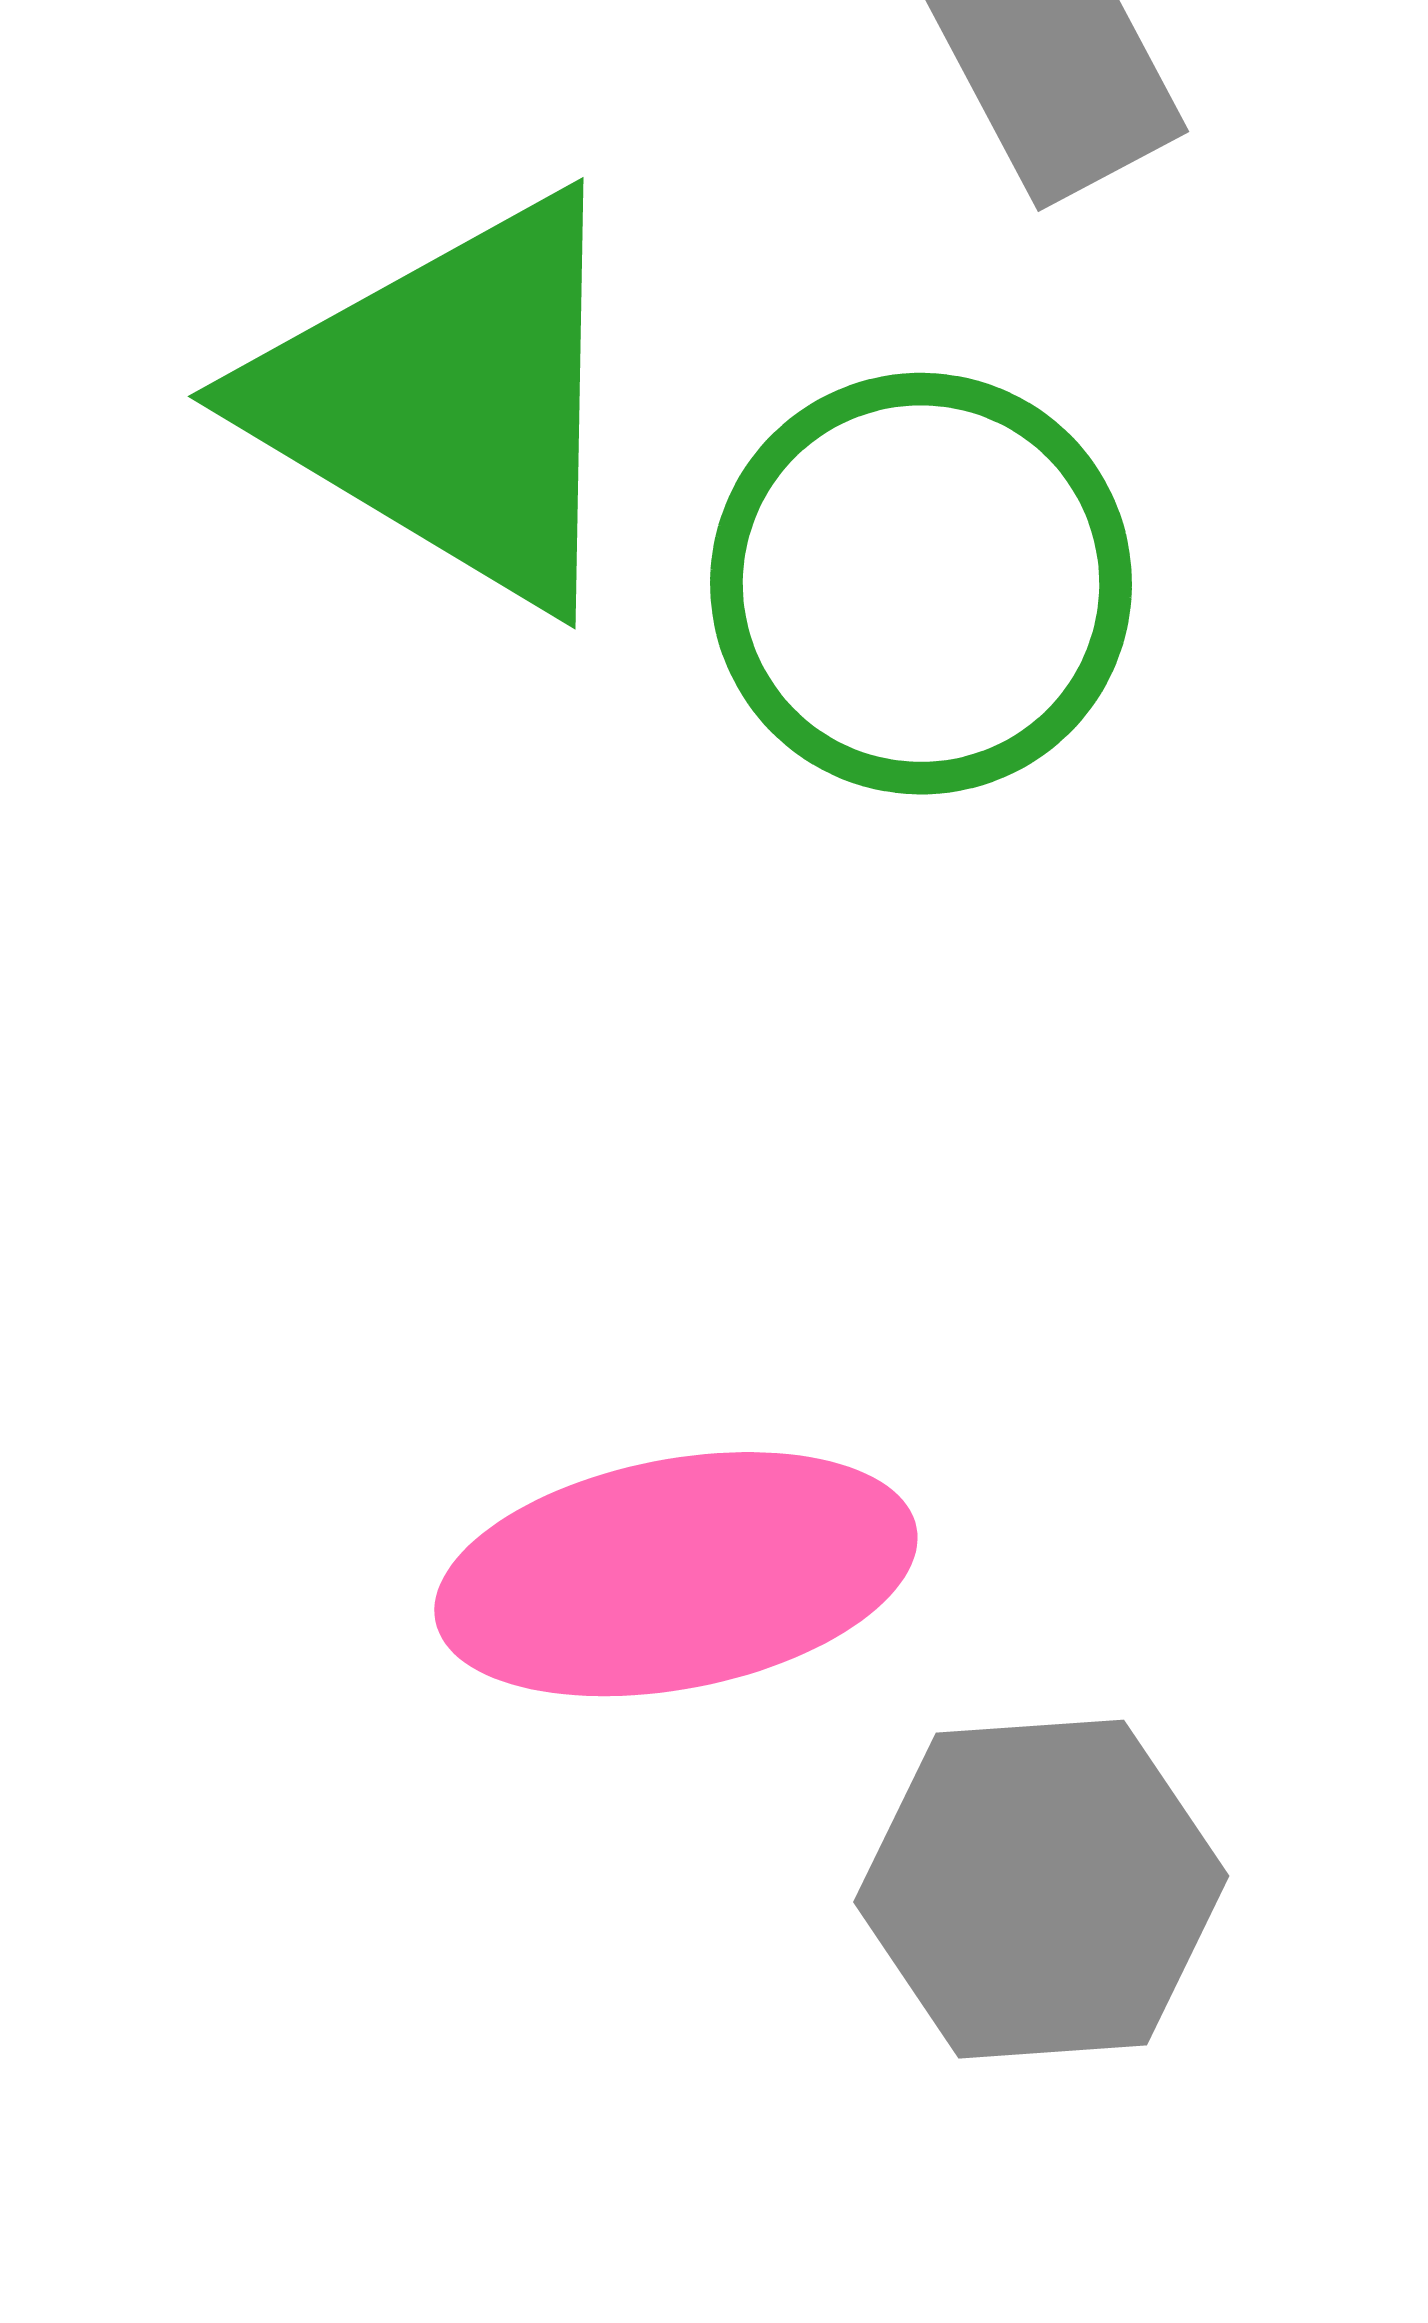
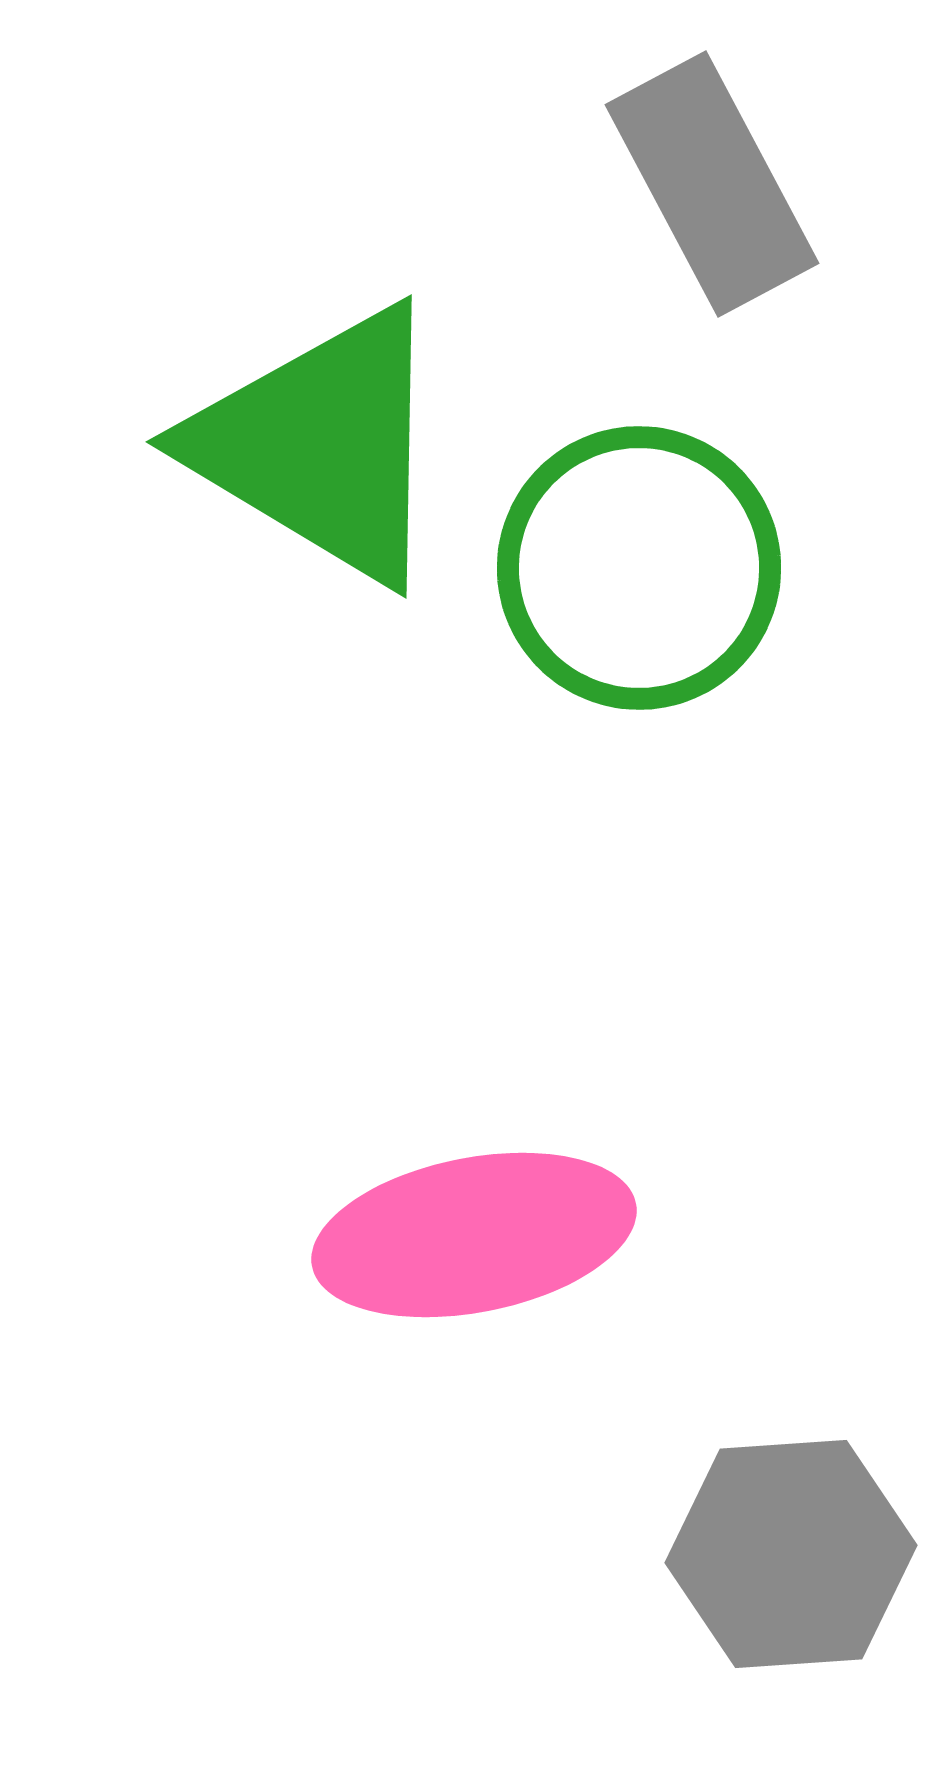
gray hexagon: (1041, 1889) -> (791, 1554), moved

